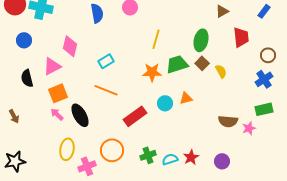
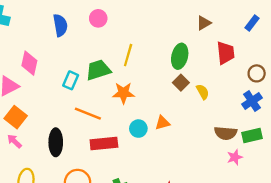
cyan rectangle: (106, 61) -> (71, 80), turned -35
green trapezoid: (177, 64) -> (98, 70), moved
orange line: (106, 90) -> (88, 114), moved
orange square: (58, 93) -> (16, 117), turned -30
black ellipse: (80, 115) -> (56, 142), moved, turned 30
red rectangle: (135, 116) -> (104, 143), turned 30
brown semicircle: (228, 121) -> (226, 133), moved

